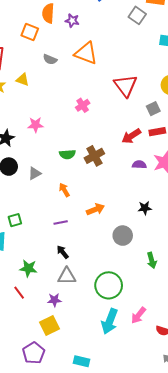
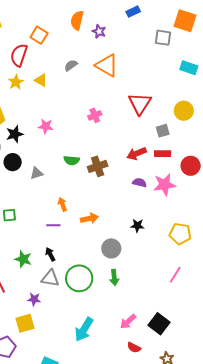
gray square: (137, 15) -> (163, 38), turned -36
orange square: (30, 32) -> (39, 35), moved
gray semicircle: (50, 59) -> (71, 65), turned 112
orange arrow: (64, 190) -> (62, 204), moved
green arrow: (152, 260) -> (114, 277), moved
green star: (28, 268) -> (23, 259), moved
green circle: (109, 285) -> (79, 278), moved
pink arrow: (139, 315) -> (128, 322), moved

